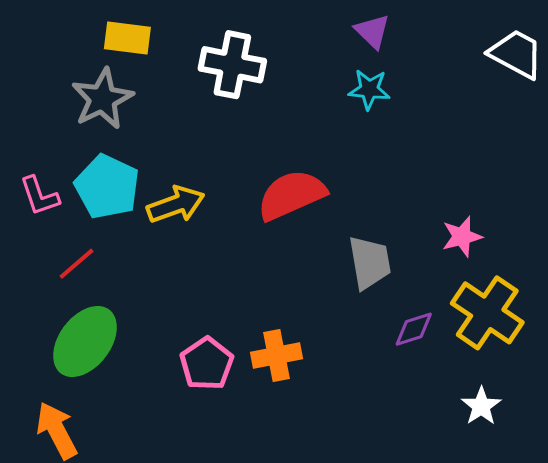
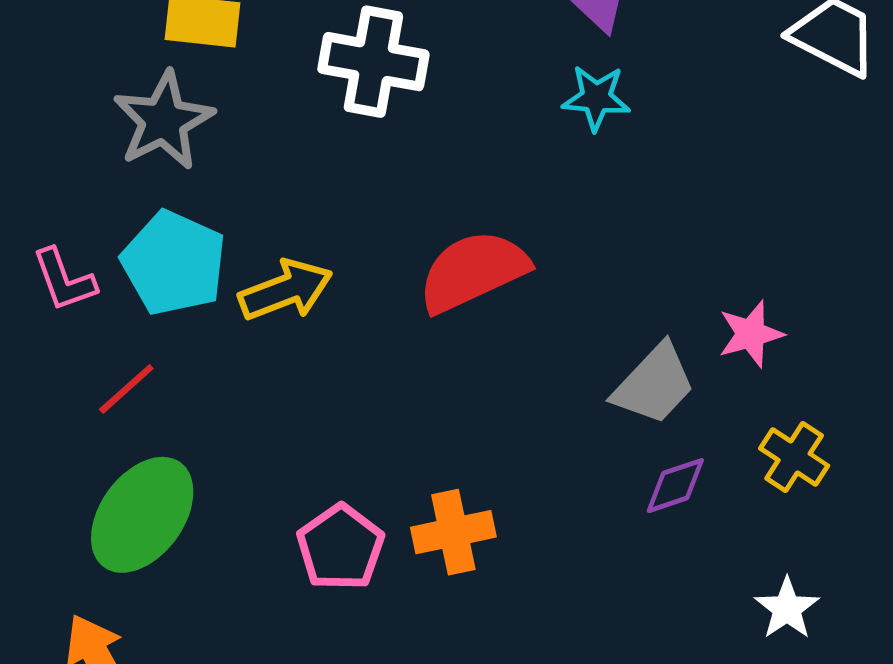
gray trapezoid: (370, 263) -> (654, 384), moved, turned 54
yellow cross: (487, 313) -> (794, 457), size x0.6

